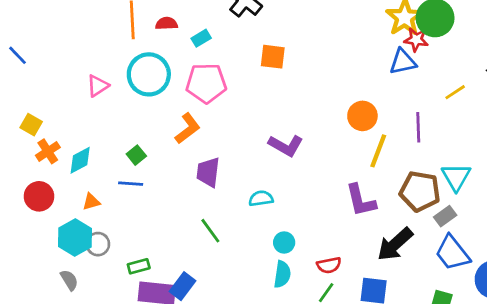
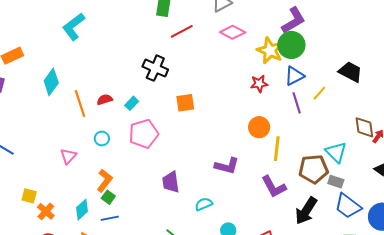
red star: (416, 40) -> (259, 84), moved
blue triangle: (403, 62) -> (294, 76), moved
cyan circle: (149, 74) -> (102, 138), size x0.5
purple line: (418, 127) -> (297, 103), moved
orange L-shape: (188, 128) -> (105, 181), moved
purple L-shape: (286, 145) -> (227, 166), moved
cyan diamond: (80, 160) -> (82, 210), moved
purple trapezoid: (208, 172) -> (171, 182), moved
gray rectangle: (445, 216) -> (336, 182), turned 70

